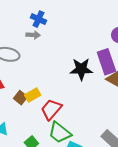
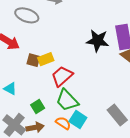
brown square: (21, 98) -> (33, 60), turned -32

